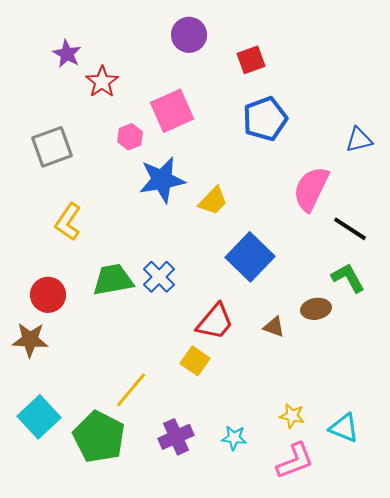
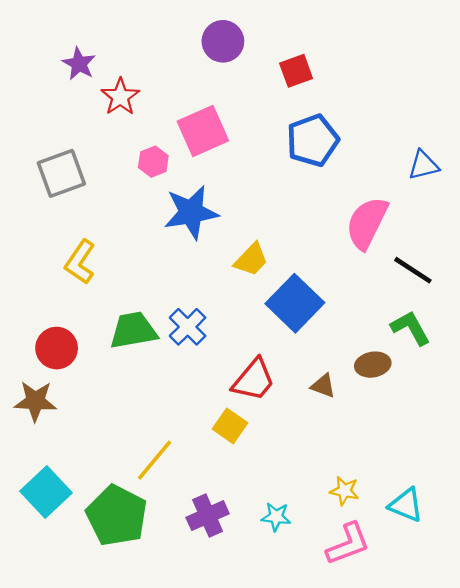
yellow trapezoid: (213, 201) -> (251, 260), moved

